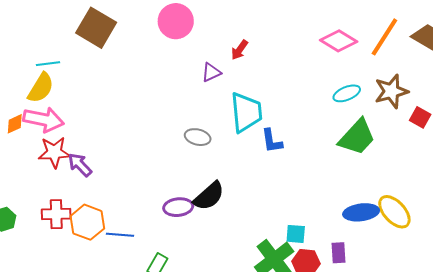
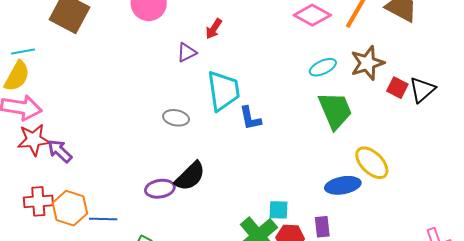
green trapezoid: (357, 137) -> (335, 110), turned -63
yellow ellipse: (394, 212) -> (372, 163), moved

